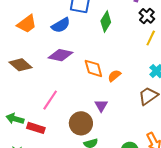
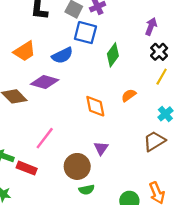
purple diamond: (61, 55) -> (45, 82), moved
orange semicircle: (114, 76) -> (129, 95), moved

